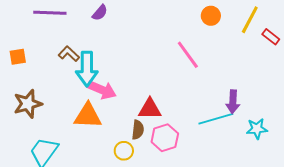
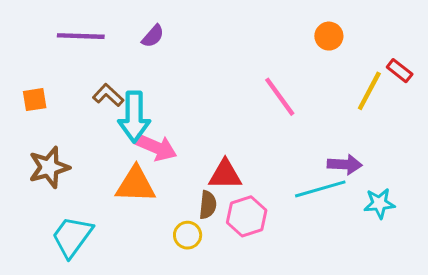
orange circle: (211, 16) -> (329, 36), moved
yellow line: (250, 20) -> (369, 91), moved
purple arrow: (233, 102) -> (345, 164), turned -90

